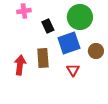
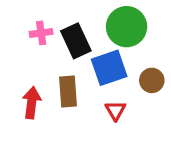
pink cross: (24, 11) -> (41, 33), moved
black rectangle: (48, 26) -> (76, 41), size x1.5

